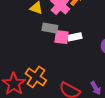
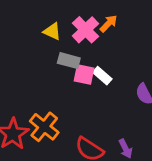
white rectangle: (75, 37) -> (102, 76), turned 48

